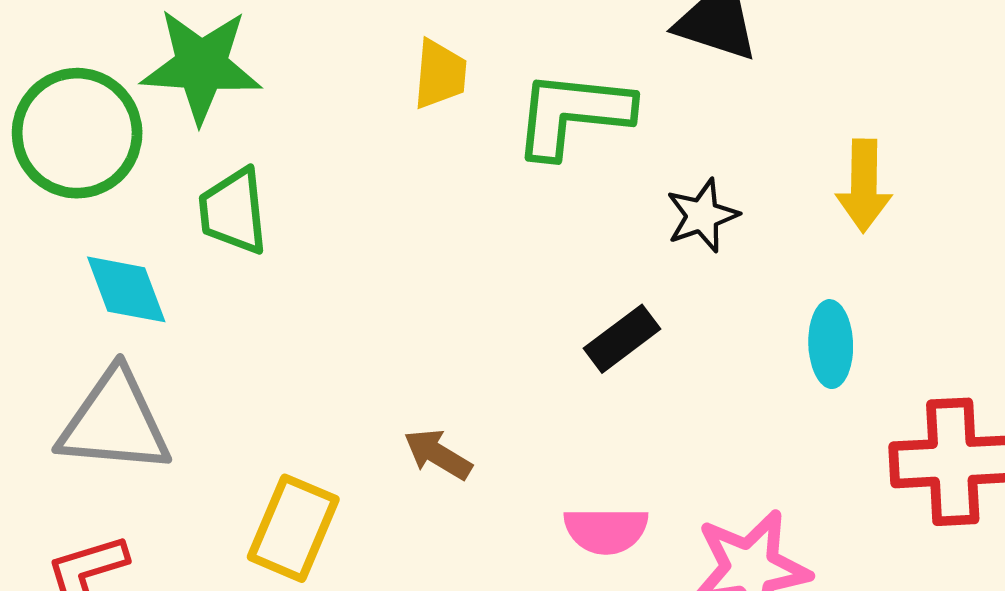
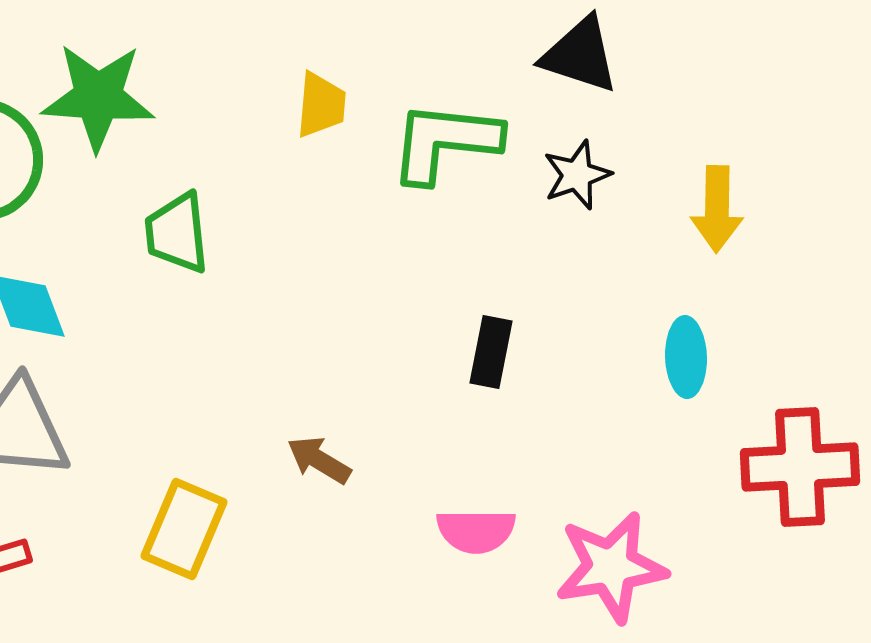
green trapezoid: (233, 211) -> (177, 233), moved
black star: (702, 216) -> (577, 175), moved
black rectangle: (622, 339) -> (491, 352), turned -42

